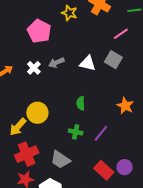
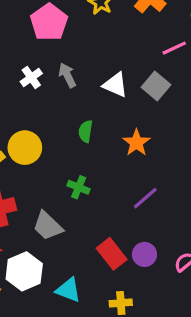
gray arrow: (56, 63) -> (67, 75), turned 77
green semicircle: (81, 103) -> (85, 131), moved
orange star: (125, 106) -> (136, 143), moved
purple line: (101, 133) -> (145, 198), moved

